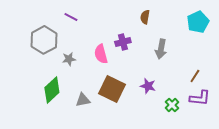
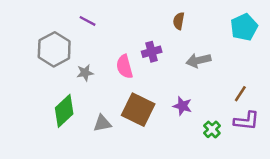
gray arrow: (161, 49) -> (198, 60), turned 66

